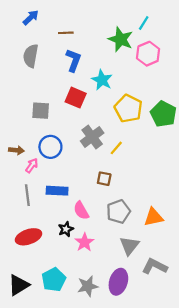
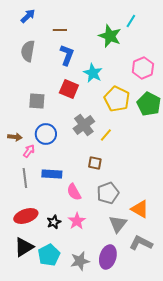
pink hexagon: (148, 54) -> (143, 68), moved
orange triangle: (154, 217) -> (140, 209), moved, turned 42
black star: (66, 229) -> (54, 222), moved
black triangle: (19, 285) -> (24, 247), moved

